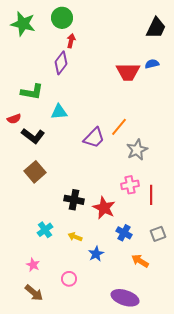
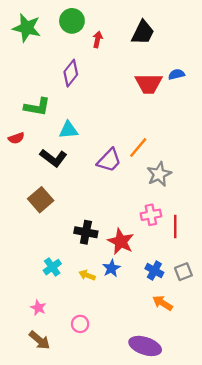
black trapezoid: (156, 28) -> (143, 33), moved
red arrow: (71, 41) -> (98, 39), moved
black L-shape: (33, 136) -> (53, 158), moved
blue cross: (124, 233) -> (154, 271), moved
blue star: (96, 254) -> (111, 268), moved

